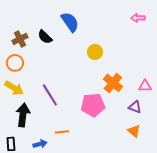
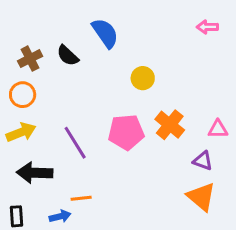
yellow arrow: (14, 88) -> (21, 132), turned -54
pink pentagon: (93, 105) -> (126, 132), moved
black arrow: (23, 115) -> (35, 173), turned -95
orange triangle: (134, 131) -> (201, 197), size x1.5
orange line: (62, 132) -> (81, 198), moved

